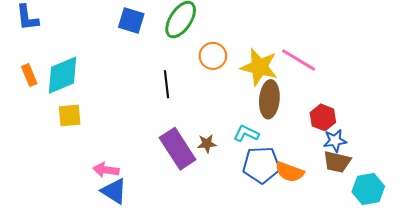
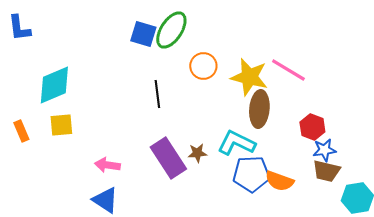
blue square: (131, 21) -> (143, 34), moved
orange rectangle: (29, 75) -> (21, 131), moved
cyan L-shape: (246, 134) -> (236, 143), size x1.5
pink arrow: (106, 170) -> (107, 165), moved

